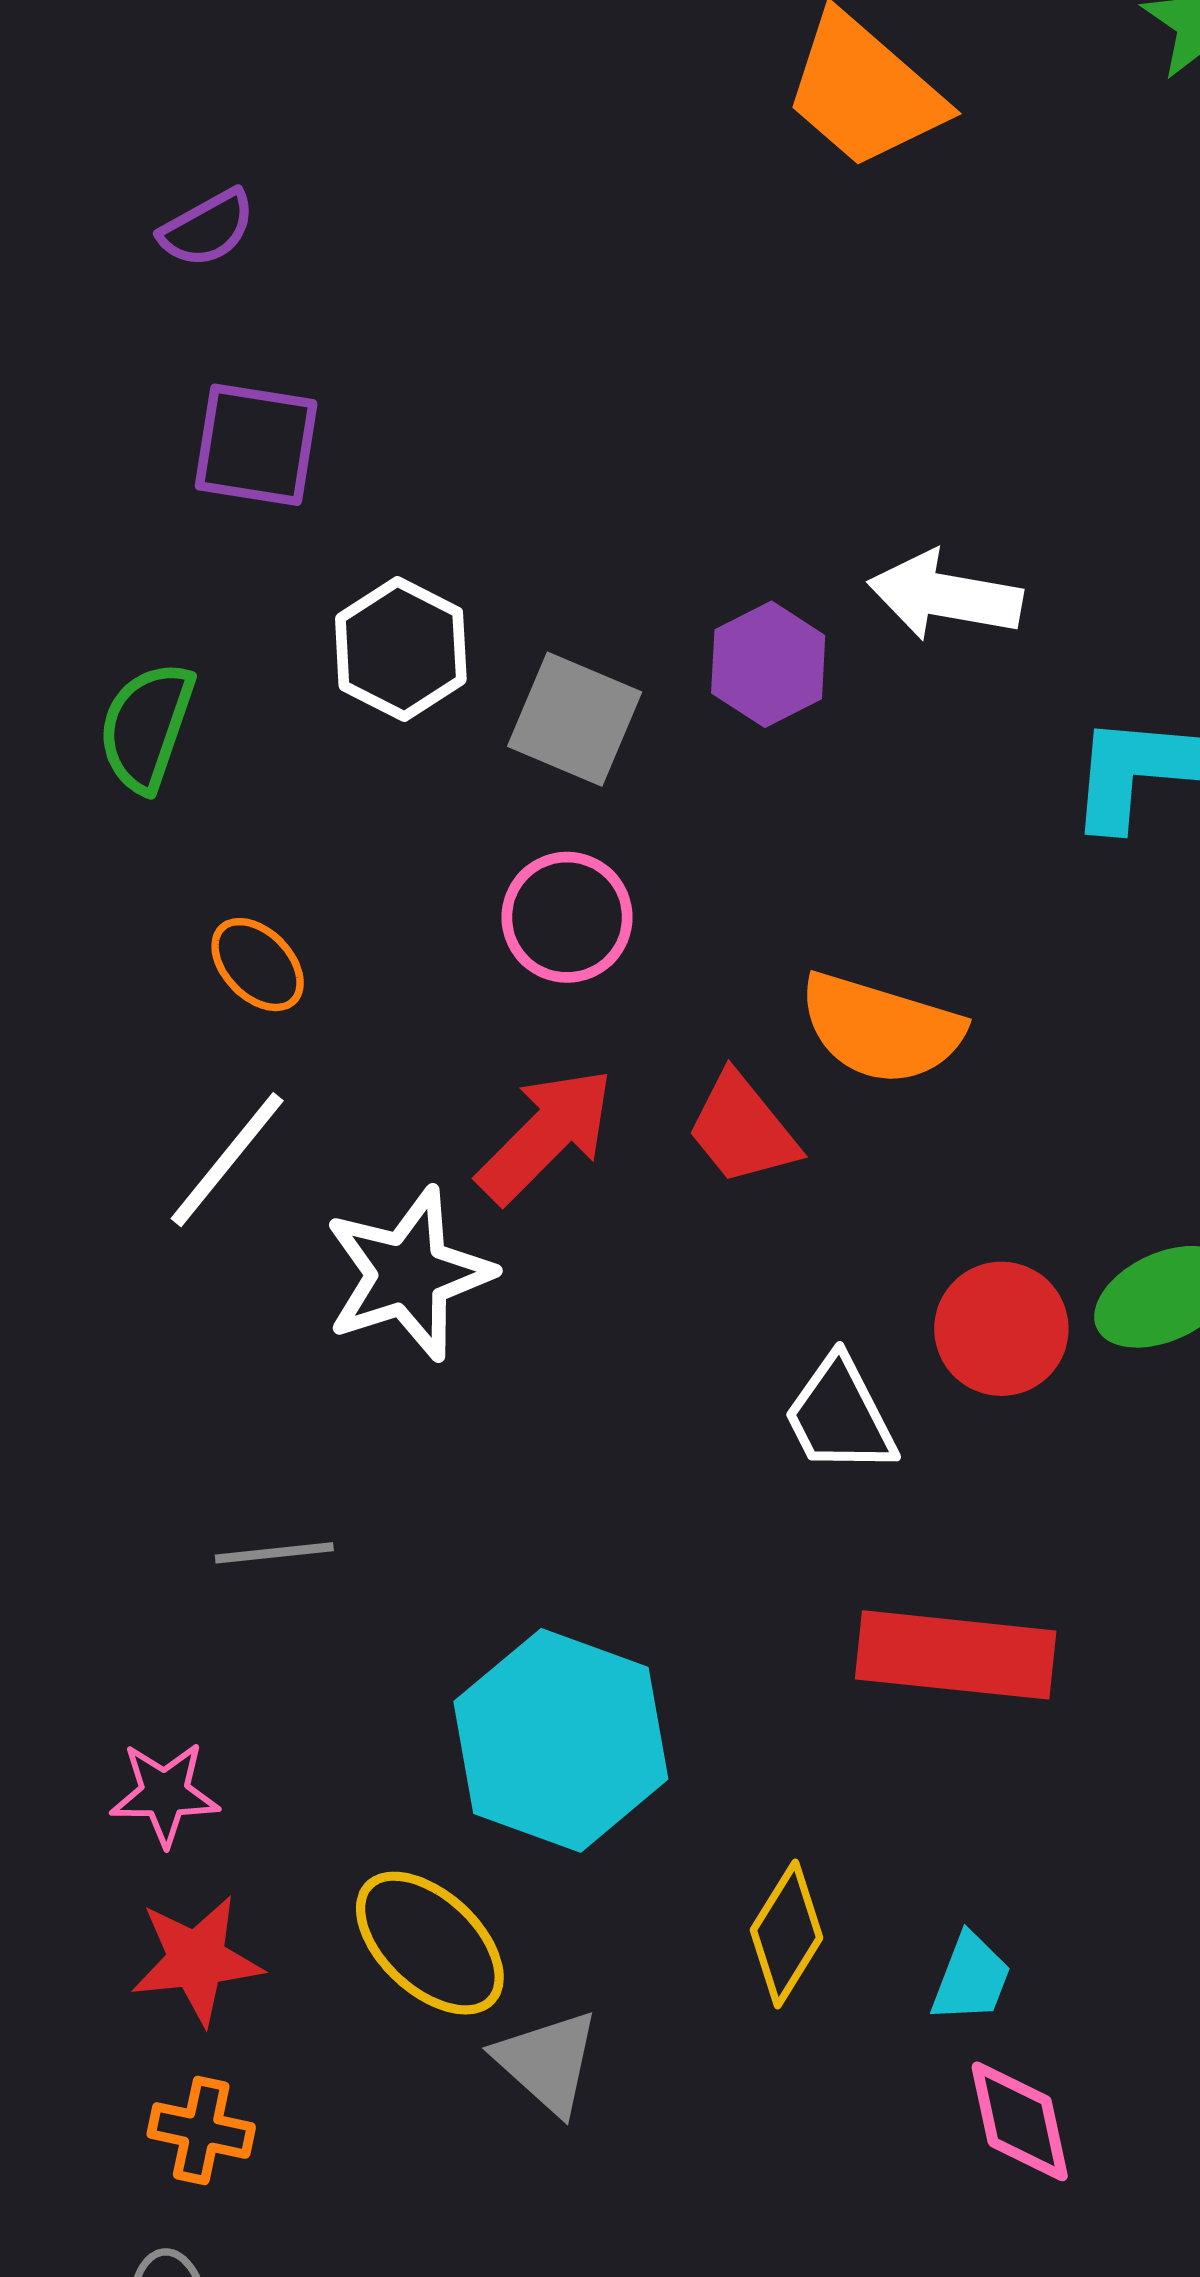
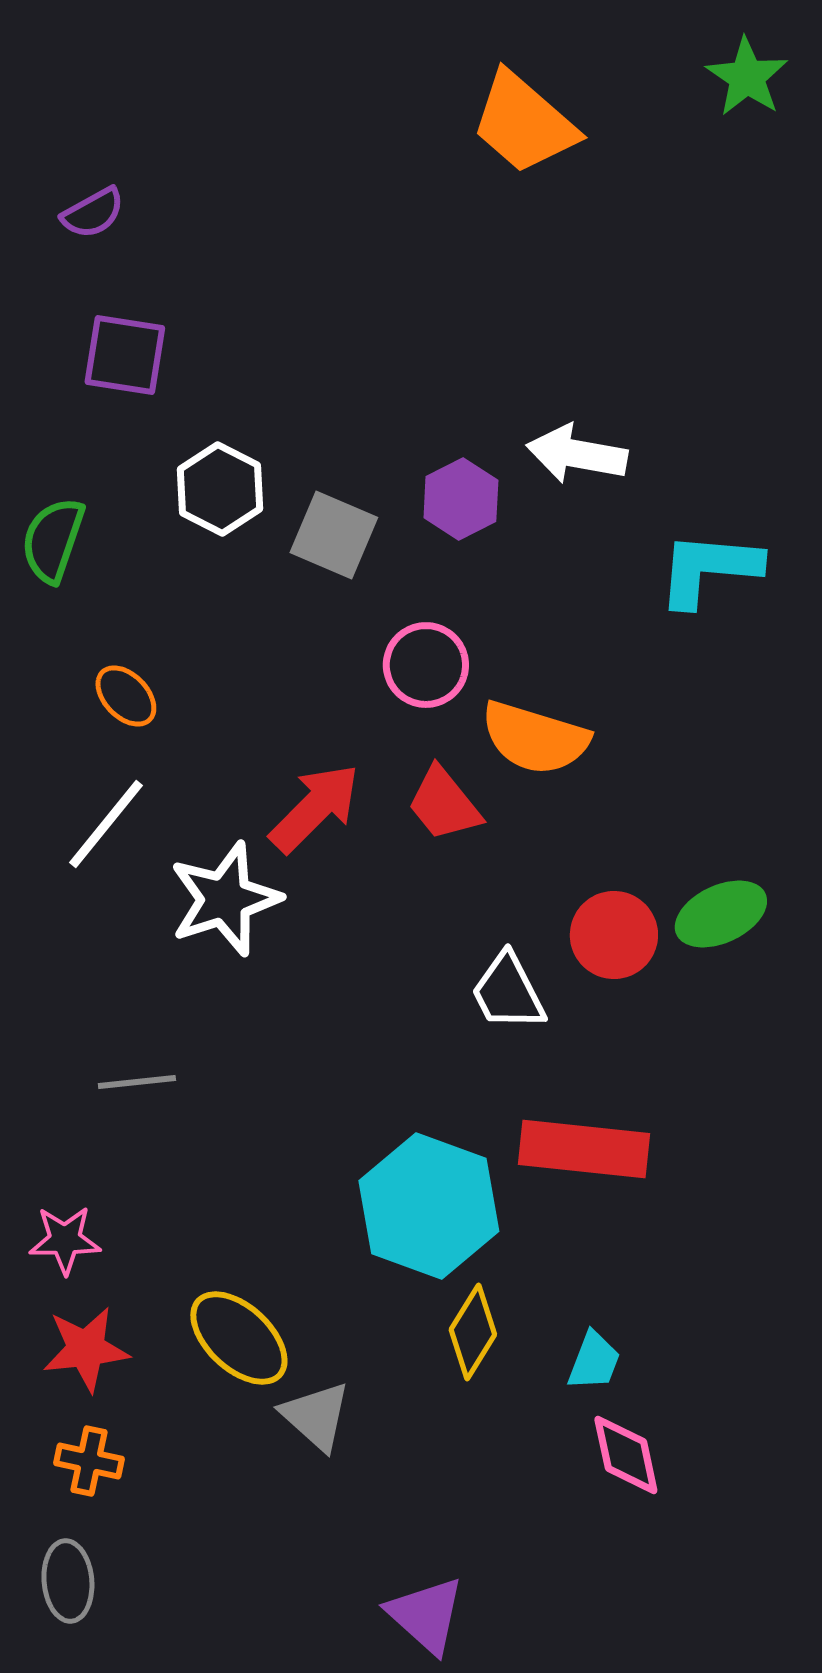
pink circle: (567, 917) -> (426, 665), moved
cyan hexagon: (561, 1740) -> (429, 1206), moved

